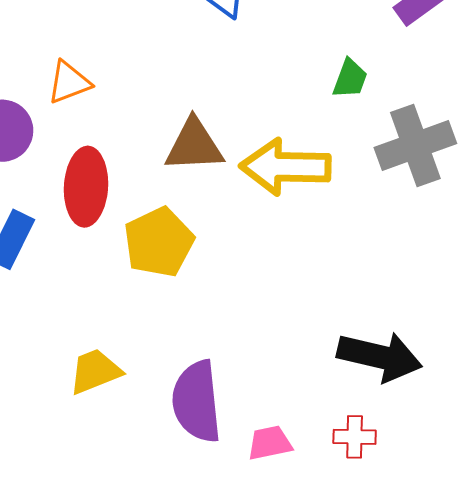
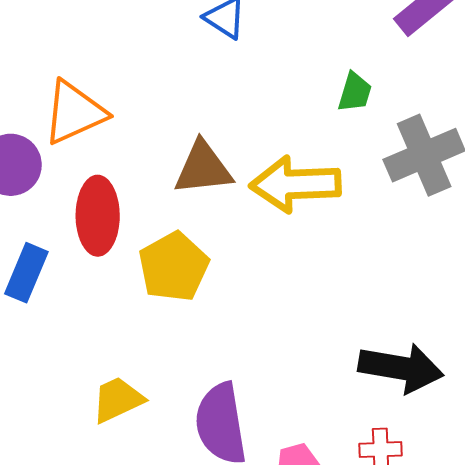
orange triangle: (69, 82) -> (74, 113), size x1.5

